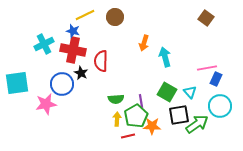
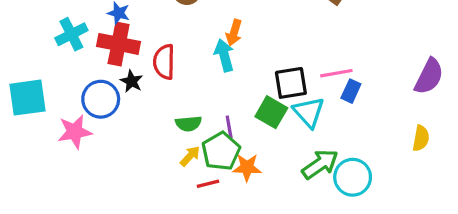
cyan arrow: (165, 57) -> (224, 55), moved
cyan triangle: (190, 92) -> (309, 112), size x1.5
cyan circle: (220, 106) -> (353, 177), moved
black square: (179, 115) -> (291, 83), moved
yellow arrow: (117, 119) -> (190, 156), turned 40

